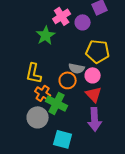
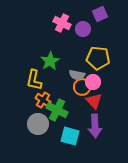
pink cross: (62, 16) -> (62, 23), turned -30
green star: (46, 35) -> (50, 61), moved
orange circle: (68, 80) -> (82, 87), moved
cyan square: (63, 139) -> (70, 136), moved

